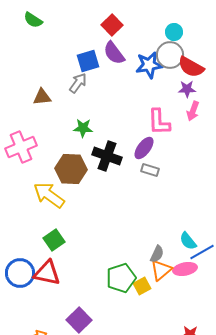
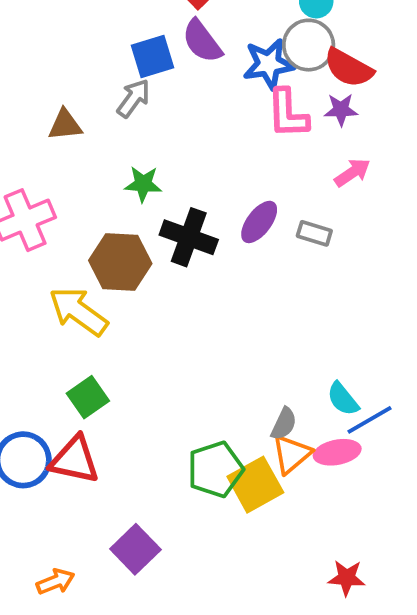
pink arrow: (193, 111) -> (352, 173), moved, turned -144
pink L-shape: (159, 122) -> (288, 114), moved
gray rectangle: (150, 170) -> (314, 233), moved
yellow square: (142, 286) -> (255, 485), size x1.6

